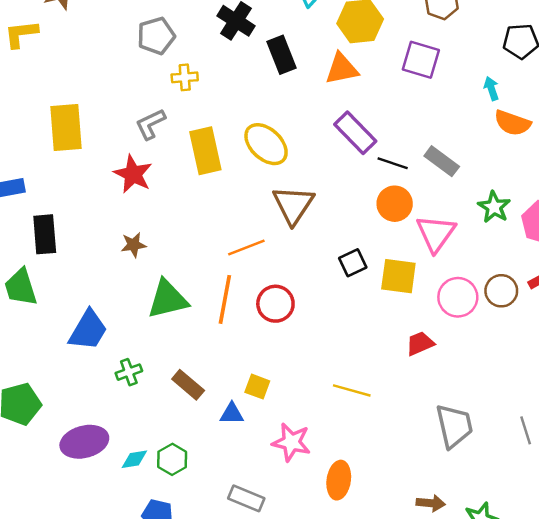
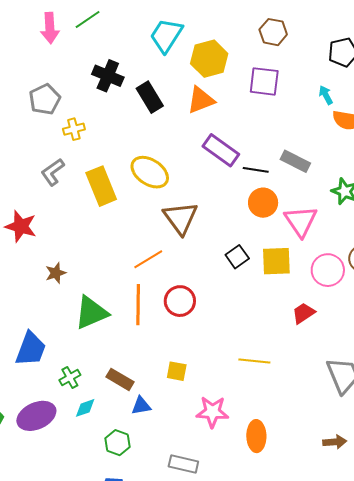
red star: (133, 174) -> (21, 226), moved
blue triangle: (232, 414) -> (141, 406), moved
purple ellipse: (84, 442) -> (36, 416), moved
cyan diamond: (134, 459) -> (85, 408), moved

